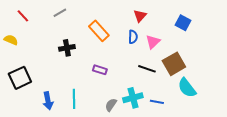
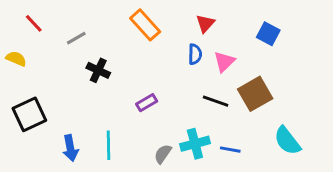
gray line: (60, 13) -> (76, 38), moved
orange rectangle: (99, 31) -> (145, 25), moved
black cross: (67, 48) -> (98, 70), turned 35
purple rectangle: (100, 70) -> (147, 103), turned -48
cyan semicircle: (187, 88) -> (287, 141), moved

